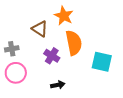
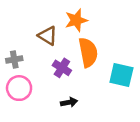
orange star: (64, 16) -> (76, 20), turned 30

